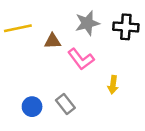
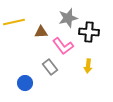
black cross: (126, 27) -> (89, 32), moved
gray rectangle: (65, 104) -> (50, 67), moved

